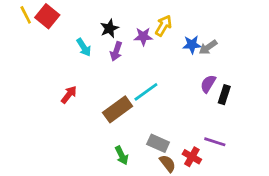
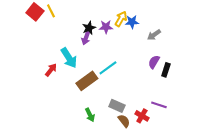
yellow line: (26, 15) -> (51, 11), moved
black star: (109, 28) -> (89, 28), moved
blue star: (192, 45) -> (132, 22), moved
cyan arrow: (84, 47) -> (69, 58), moved, size x1.5

